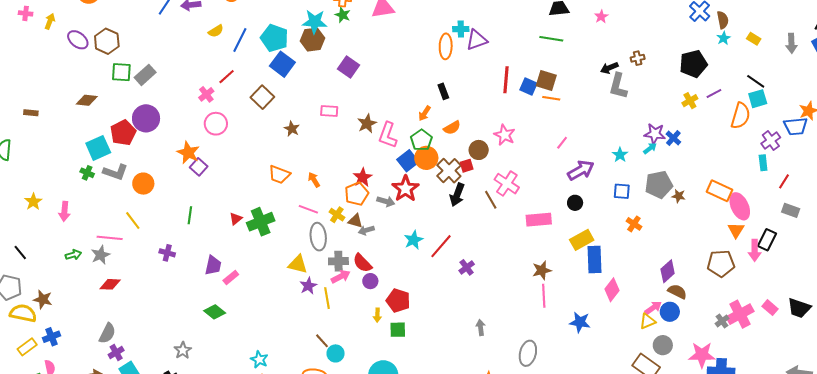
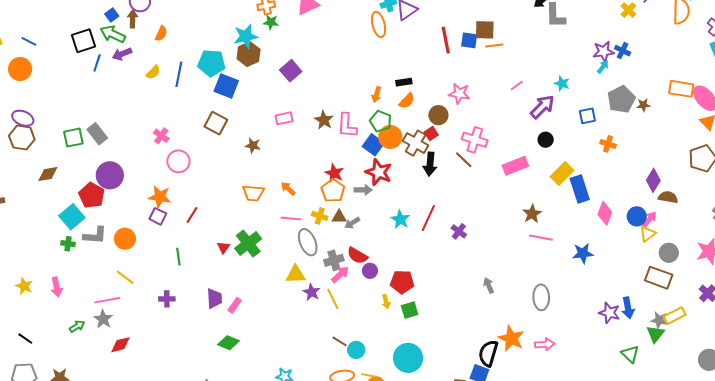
brown hexagon: (107, 41) -> (22, 138), moved
purple square: (349, 67) -> (291, 71), turned 30
gray rectangle: (145, 75) -> (97, 134), turned -70
red line: (227, 77) -> (192, 215), moved
black rectangle: (443, 91) -> (404, 82), moved, turned -63
pink line: (562, 143) -> (517, 86), turned 32
cyan star: (620, 155) -> (562, 83), moved
purple square: (199, 167) -> (158, 216), moved
pink line: (544, 296) -> (541, 238), turned -60
blue circle: (670, 312) -> (637, 216), moved

